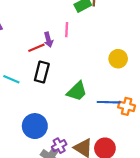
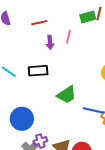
red line: (36, 48) -> (39, 23), moved
black rectangle: (42, 72) -> (38, 71), turned 60

